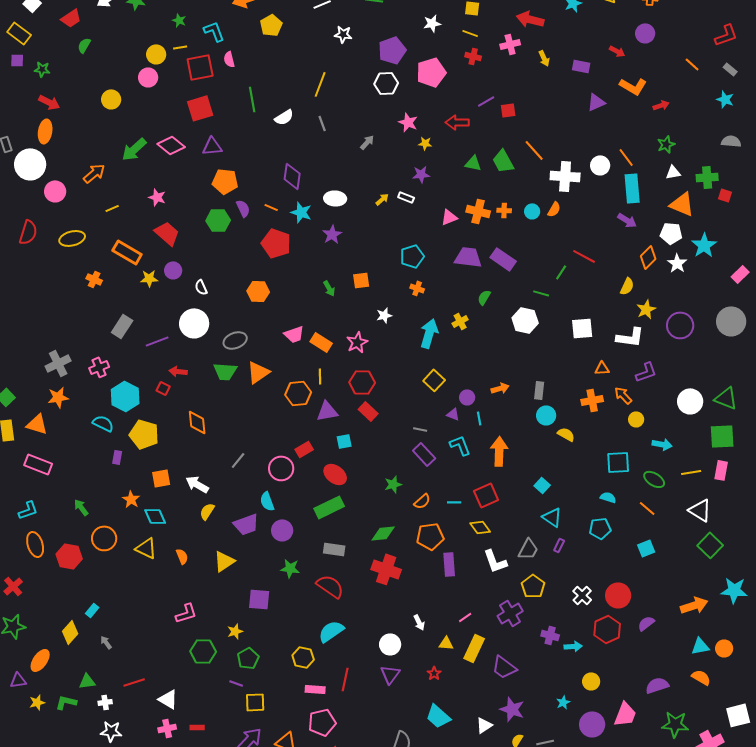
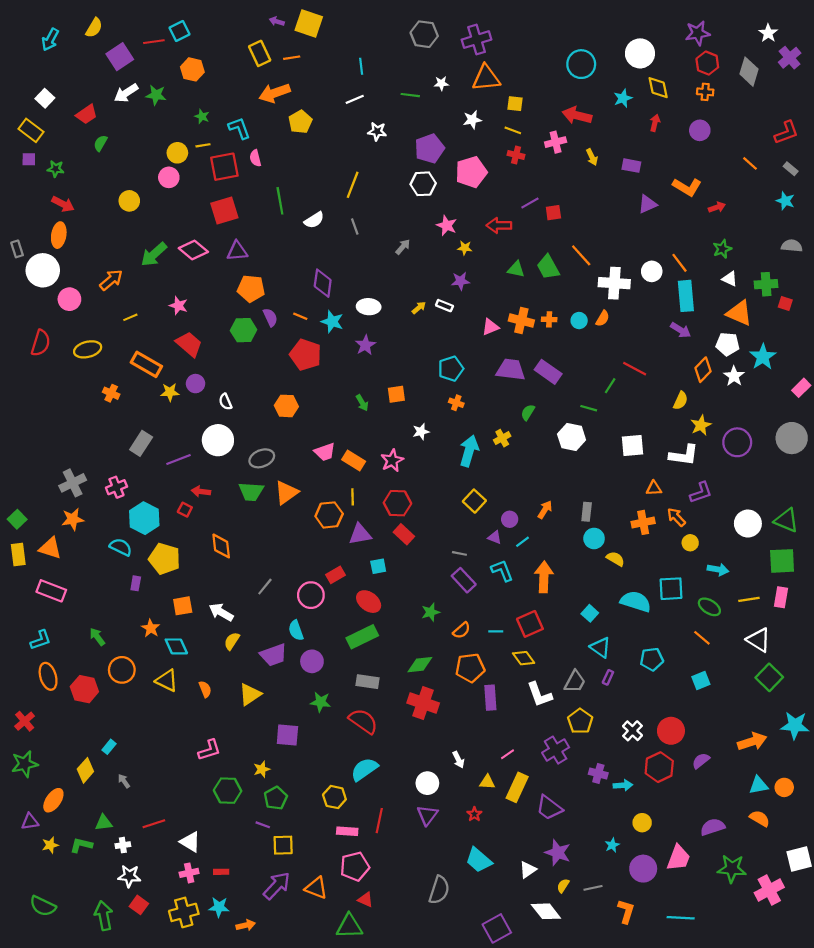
red arrow: (617, 51) -> (655, 123), moved, turned -105
white triangle: (673, 172) -> (730, 279), turned 35
orange arrow: (500, 388) -> (545, 510), turned -42
cyan line: (479, 418) -> (522, 542), turned 64
cyan semicircle: (608, 497) -> (636, 602), moved, size x1.8

